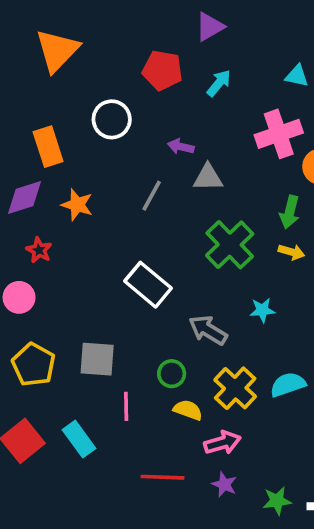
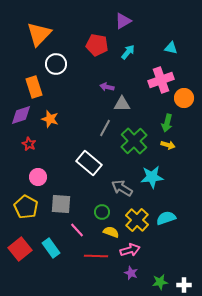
white circle: (112, 119) -> (56, 64), moved
gray line: (152, 196) -> (105, 128), moved
pink circle: (19, 297) -> (38, 177), moved
cyan star: (262, 310) -> (152, 177), size x1.6
pink line: (126, 406) -> (77, 230), turned -42
red line: (163, 477) -> (96, 256), moved

